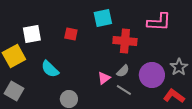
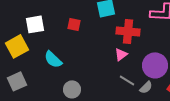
gray semicircle: (123, 71) -> (146, 87), moved
pink triangle: (104, 78) -> (121, 54), moved
gray square: (14, 91) -> (17, 81), turned 36

